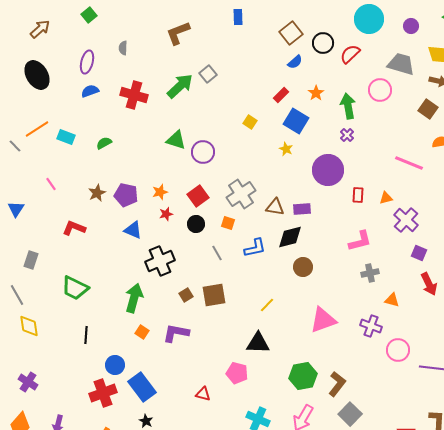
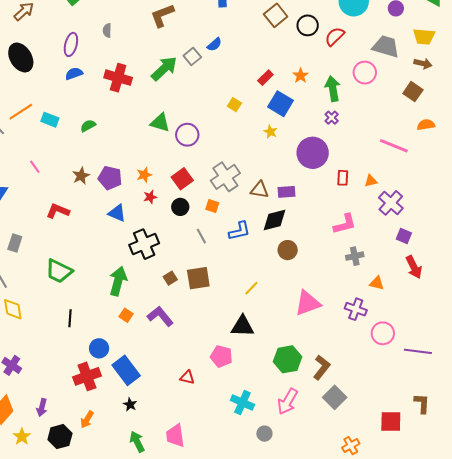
blue semicircle: (295, 62) -> (214, 44), moved
purple L-shape: (176, 333) -> (160, 316), turned 40

